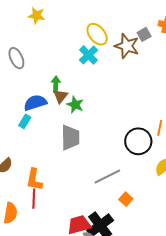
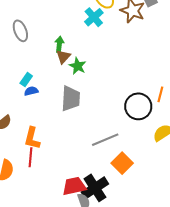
gray ellipse: (16, 58) -> (20, 31), moved
blue semicircle: (35, 103) -> (31, 91), moved, size x0.6
orange square: (126, 199) -> (122, 163), size x1.5

